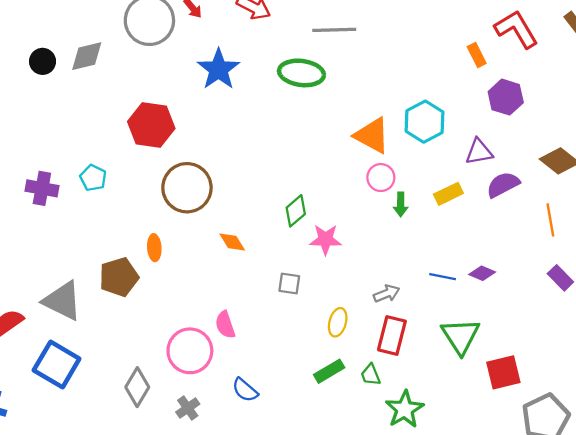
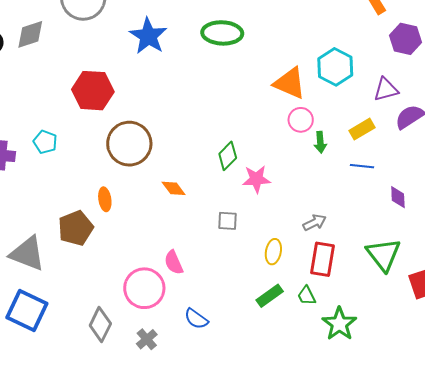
purple diamond: (482, 273) -> (398, 197), turned 70
blue line: (443, 277) -> (362, 166), moved

